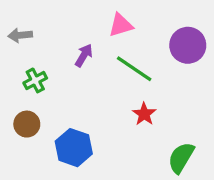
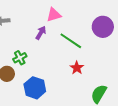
pink triangle: (121, 25) -> (54, 15), moved
green cross: (35, 80) -> (20, 58), moved

